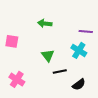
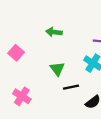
pink square: (12, 41) -> (16, 53), turned 32

